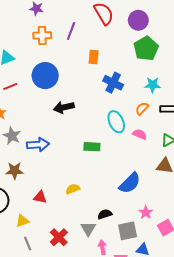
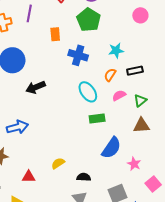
green pentagon: (146, 48) -> (89, 20), moved
pink semicircle: (140, 134) -> (119, 95), moved, turned -40
green rectangle: (92, 147) -> (97, 118), moved
pink star: (146, 212) -> (134, 164), moved
black semicircle: (105, 214) -> (84, 177), moved, turned 32

